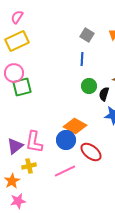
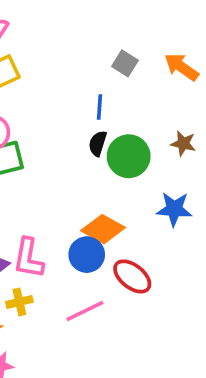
blue line: (82, 59) -> (99, 107), moved
green circle: (89, 86) -> (129, 156), size x1.5
black semicircle: (104, 94) -> (98, 143), moved

